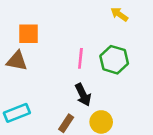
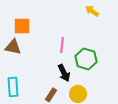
green hexagon: (114, 60) -> (86, 59), moved
cyan rectangle: (17, 113) -> (13, 87), turned -72

